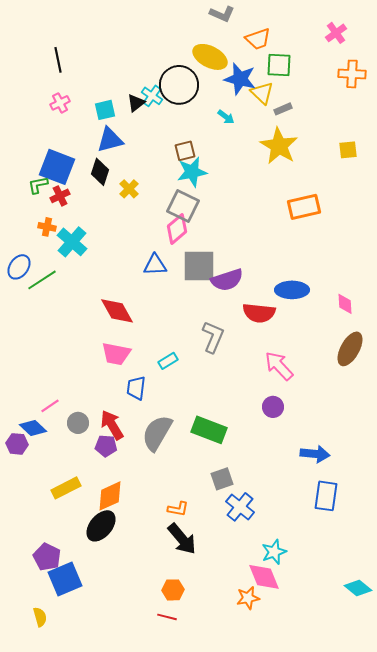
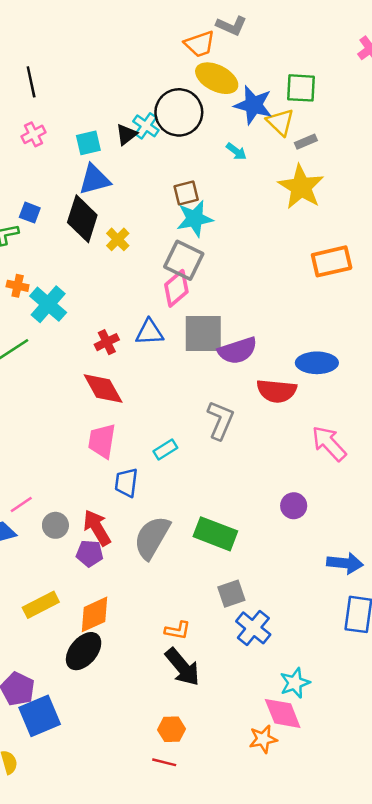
orange trapezoid: (258, 39) -> (200, 44), moved
blue square: (57, 167) -> (30, 213), size x0.5
black diamond: (100, 172) -> (82, 219), size x1.4
red cross: (60, 196) -> (107, 342), moved
pink trapezoid: (116, 354) -> (102, 441), turned 88
pink arrow: (279, 366) -> (329, 443), moved

